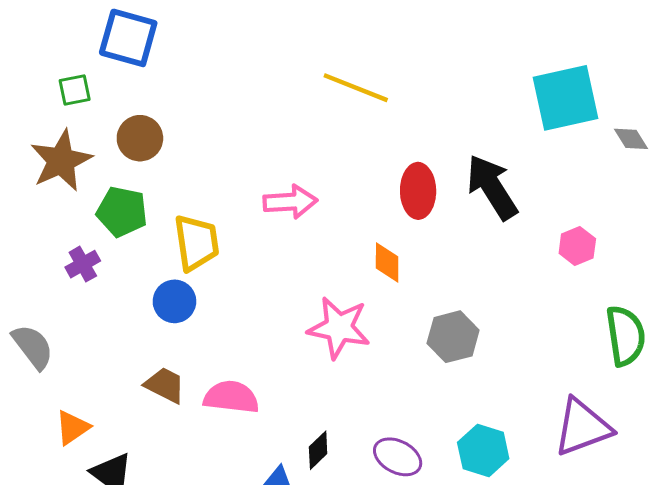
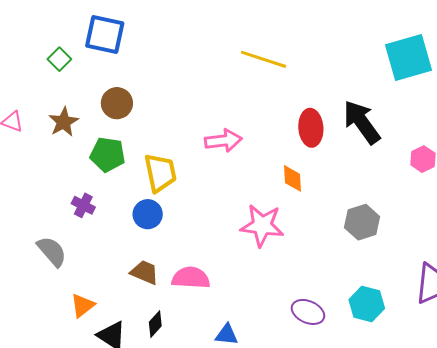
green square: (75, 90) -> (59, 59), moved, turned -30
brown star: (61, 161) -> (64, 122), size x0.7
purple cross: (83, 264) -> (83, 205), moved, turned -30
gray hexagon: (453, 337) -> (362, 222), moved
black diamond: (318, 450) -> (155, 324), moved

